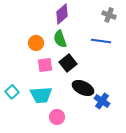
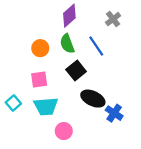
gray cross: (109, 15) -> (113, 19), moved, turned 32
blue line: (101, 41) -> (96, 46), moved, turned 48
pink square: (45, 65) -> (39, 80), moved

